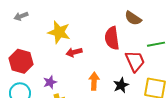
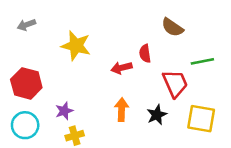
red semicircle: (112, 38) -> (145, 53), size x0.6
red arrow: (74, 52) -> (122, 68), moved

